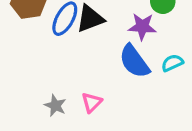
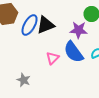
pink triangle: (92, 102) -> (53, 58), moved

